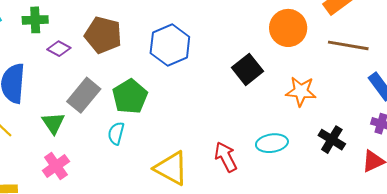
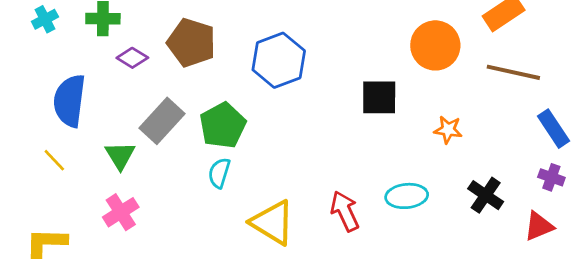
black square: (248, 69) -> (379, 97), turned 36
orange star: (301, 91) -> (448, 130), size x0.7
cyan semicircle: (116, 133) -> (219, 173), moved

